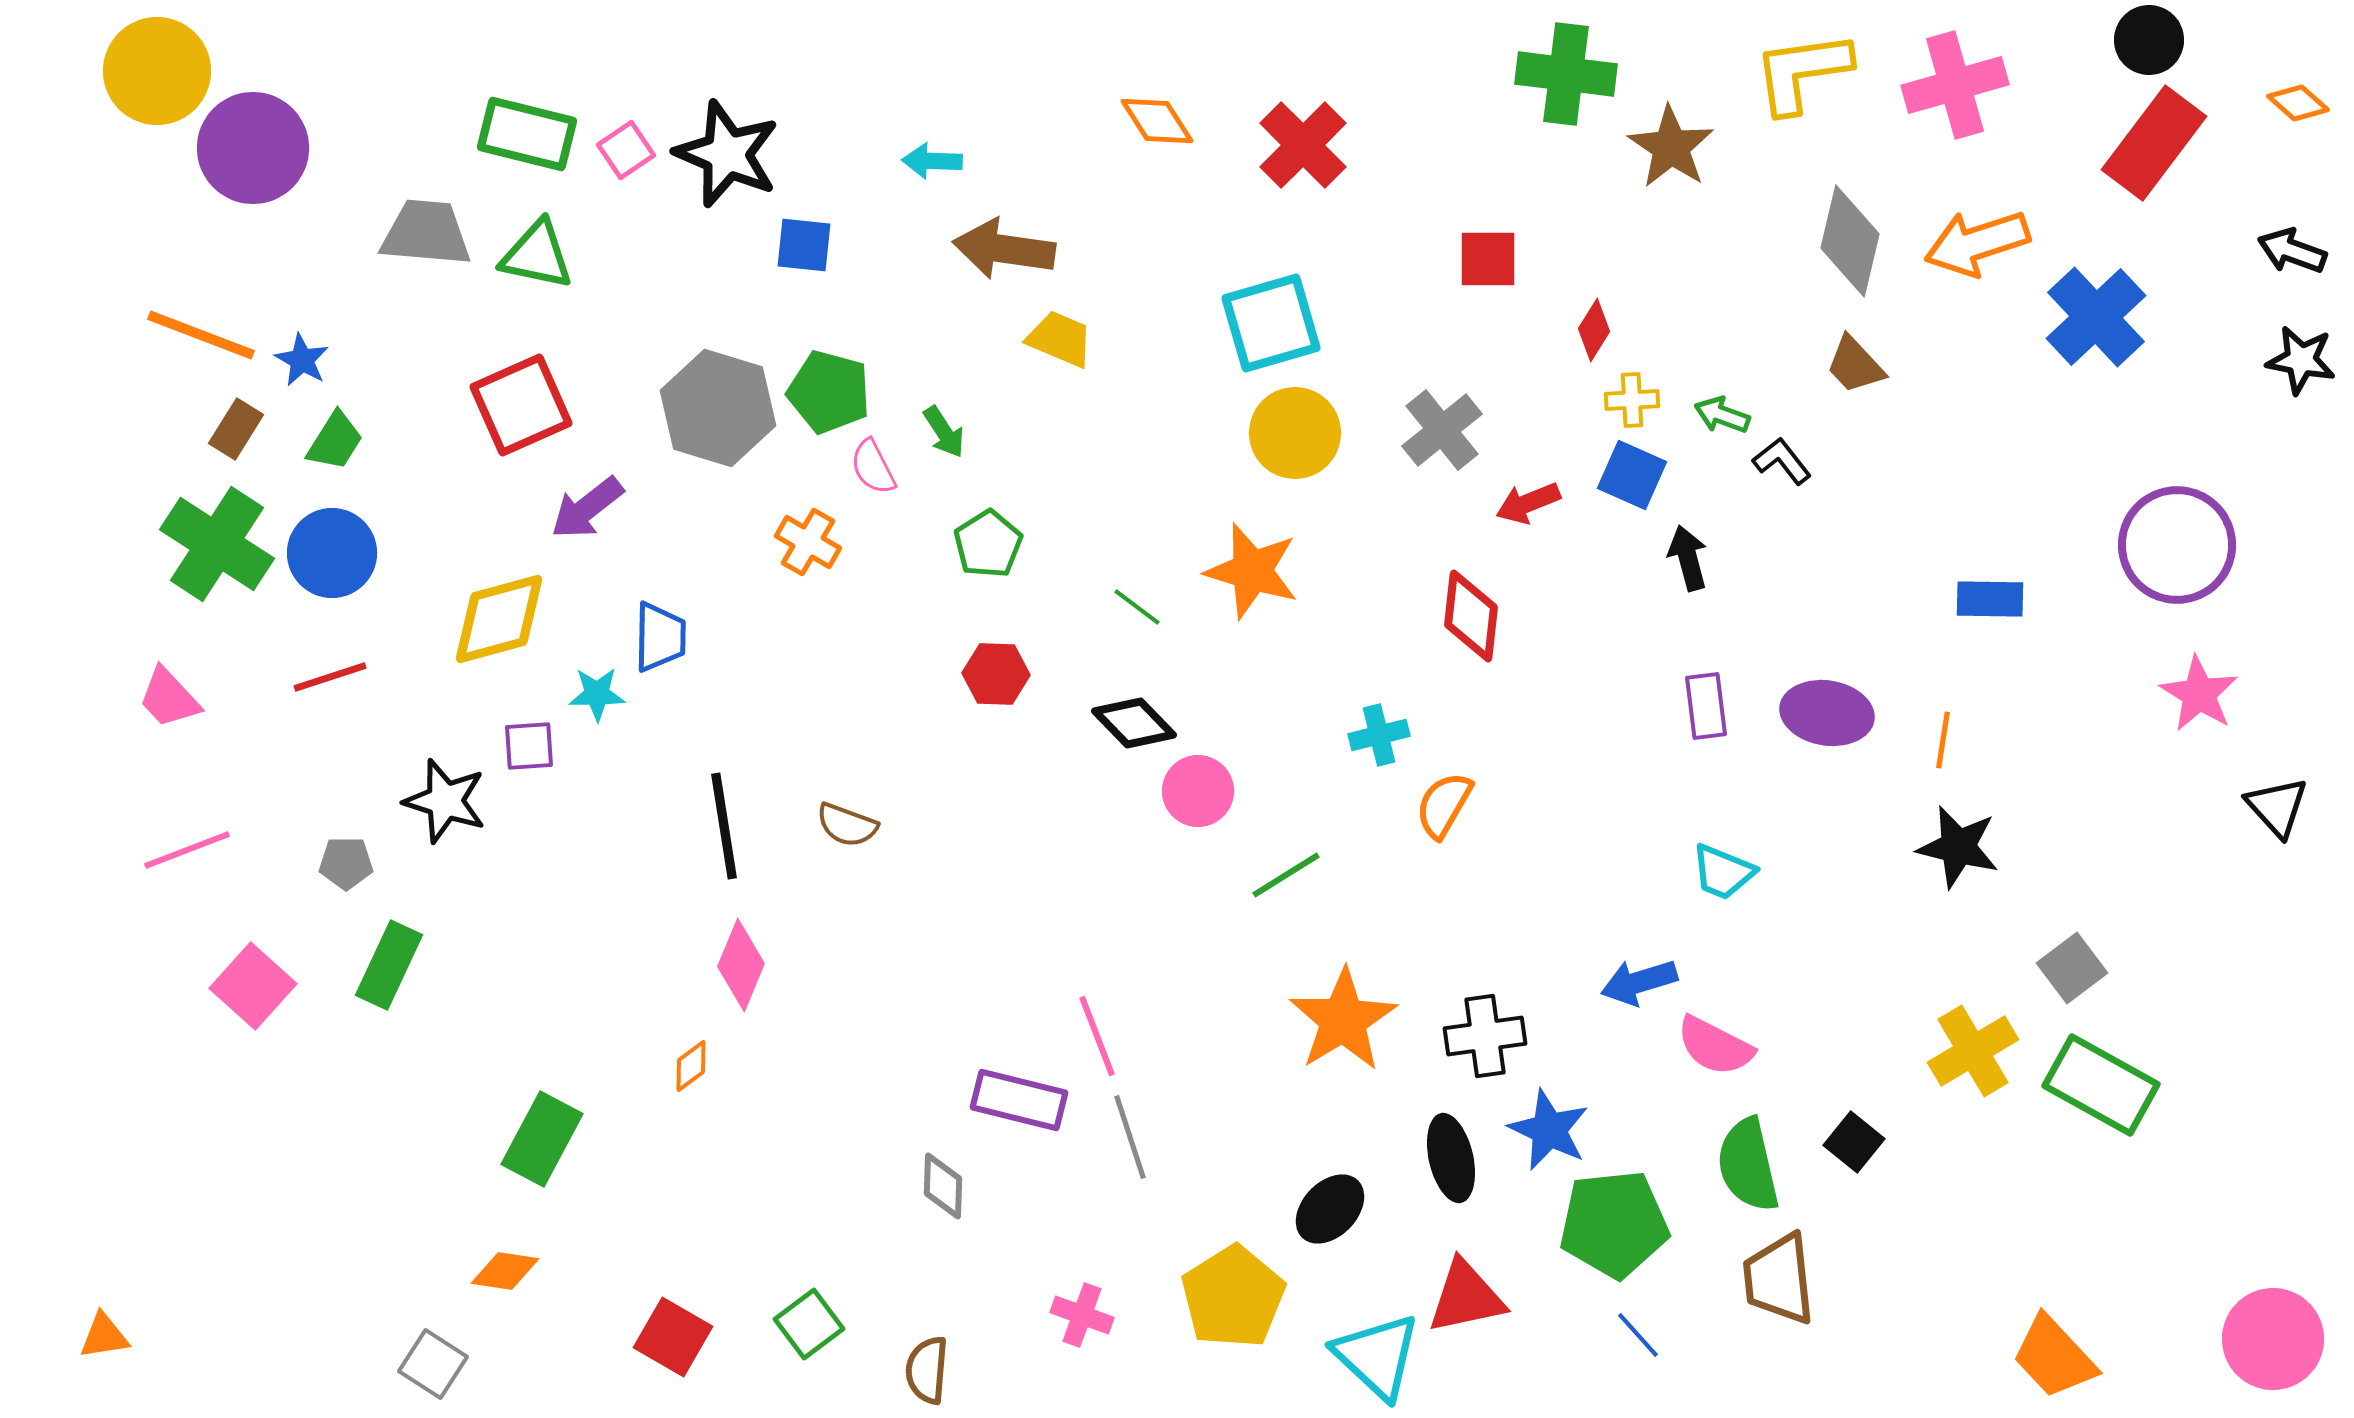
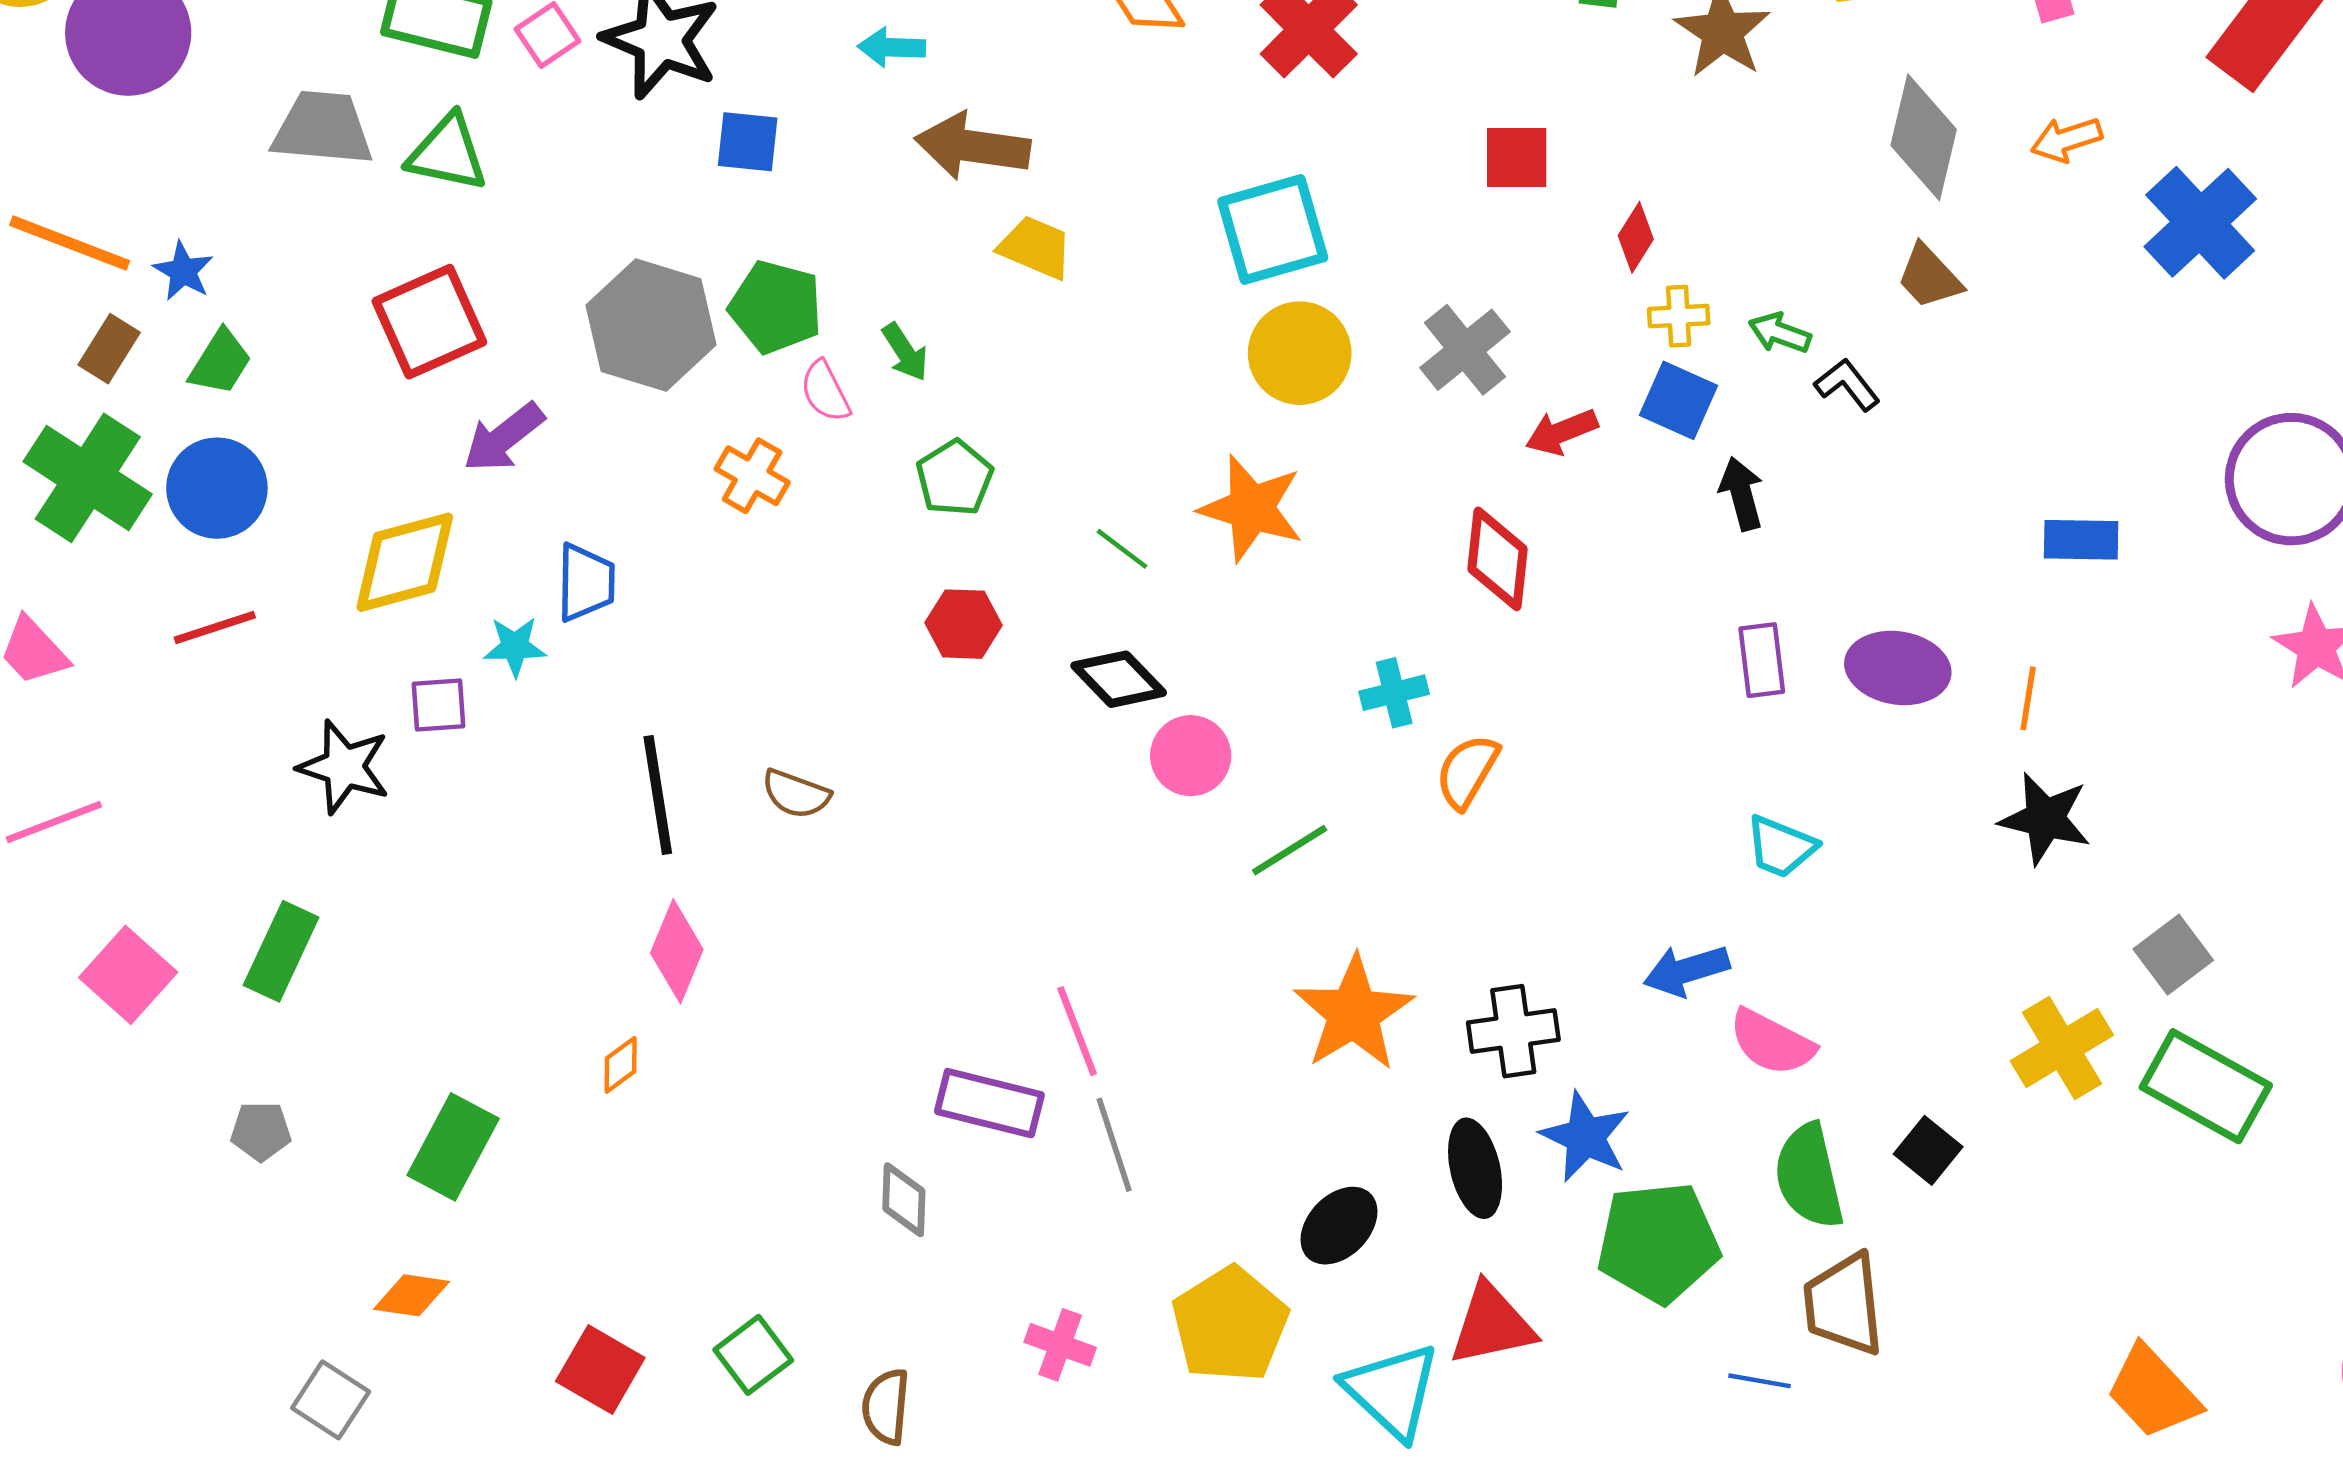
orange arrow: (1977, 243) -> (2066, 140), size x0.6
gray pentagon: (346, 863) -> (261, 1131), moved
blue line: (1638, 1335) -> (1759, 1381), moved, turned -38

